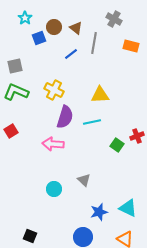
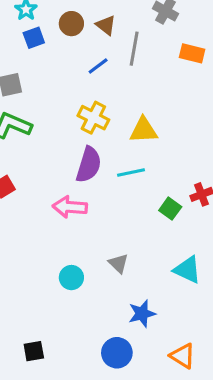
blue square: (39, 38) -> (34, 38), moved
yellow cross: (54, 90) -> (93, 118), moved
cyan triangle: (128, 208) -> (187, 270), moved
black square: (30, 236) -> (34, 351), turned -32

